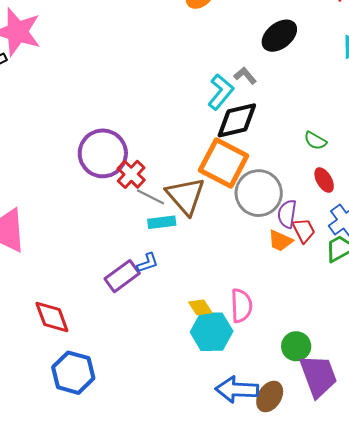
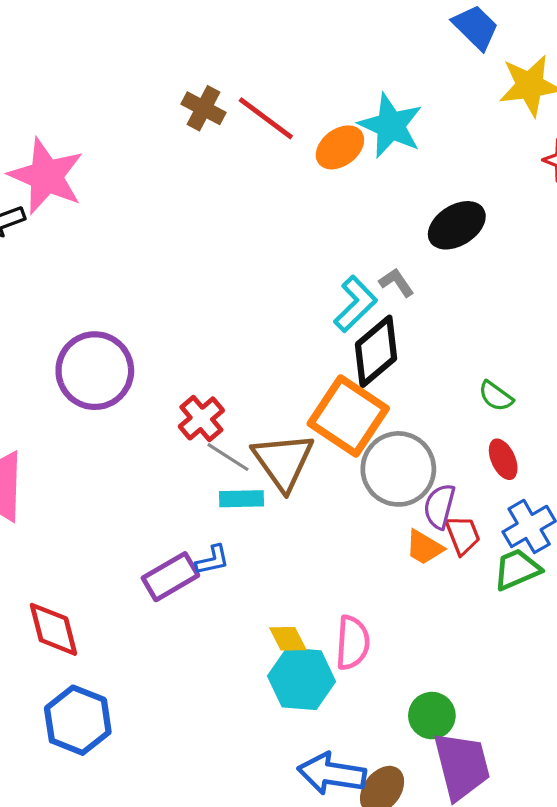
black diamond: (237, 120) -> (376, 351), turned -33
purple circle: (103, 153) -> (95, 371), moved

